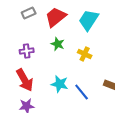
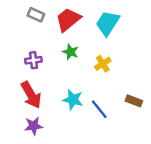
gray rectangle: (29, 13) -> (36, 15), turned 48
yellow cross: (85, 54) -> (103, 64), turned 32

